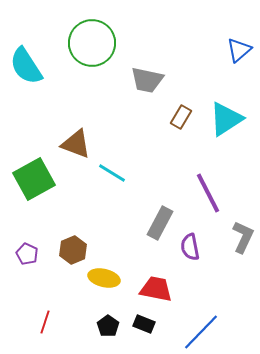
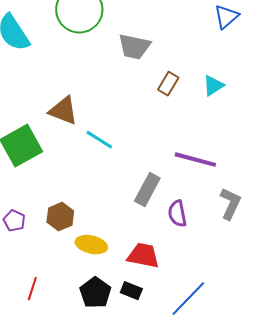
cyan triangle: (226, 119) -> (213, 86), size x0.6
purple line: (208, 193) -> (195, 160), turned -48
black pentagon: (108, 326) -> (95, 293), size x1.4

